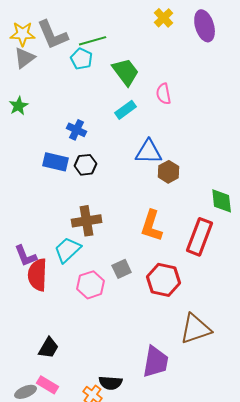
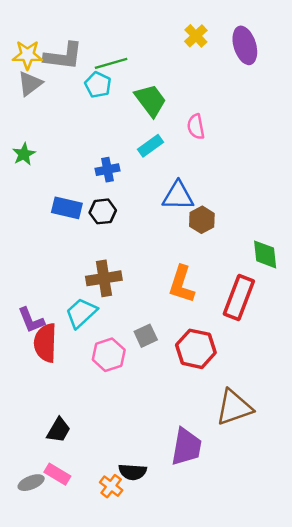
gray L-shape: (53, 35) -> (63, 56), turned -60
green star: (19, 106) -> (24, 154), moved
blue cross: (77, 130) -> (108, 170), moved, turned -36

